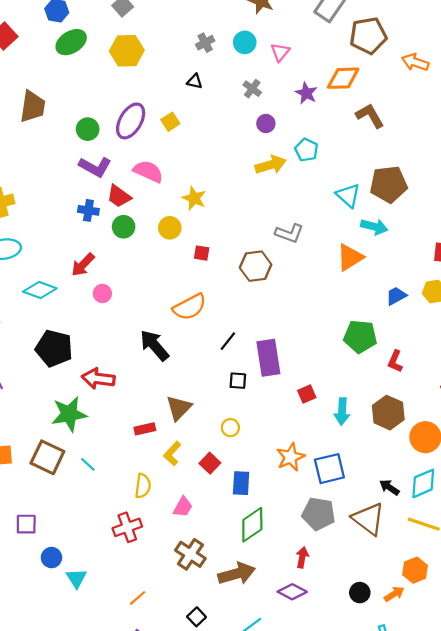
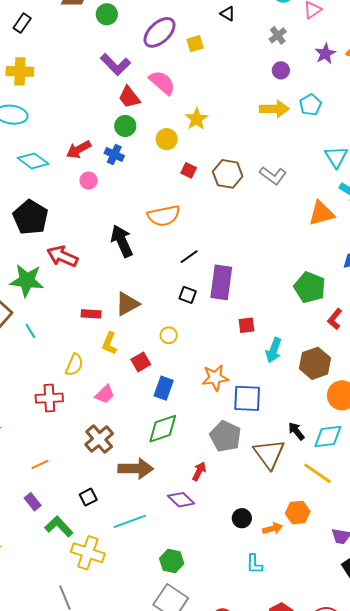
green circle: (88, 129) -> (107, 14), moved
blue cross: (88, 210) -> (114, 155), moved
brown hexagon: (256, 266) -> (228, 174), moved
yellow L-shape: (172, 454) -> (109, 343), turned -35

